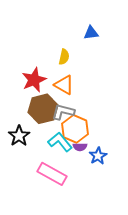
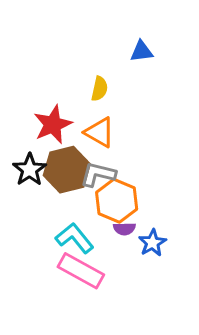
black star: (19, 136) -> (29, 170), moved
cyan L-shape: (60, 142) -> (75, 238), moved

